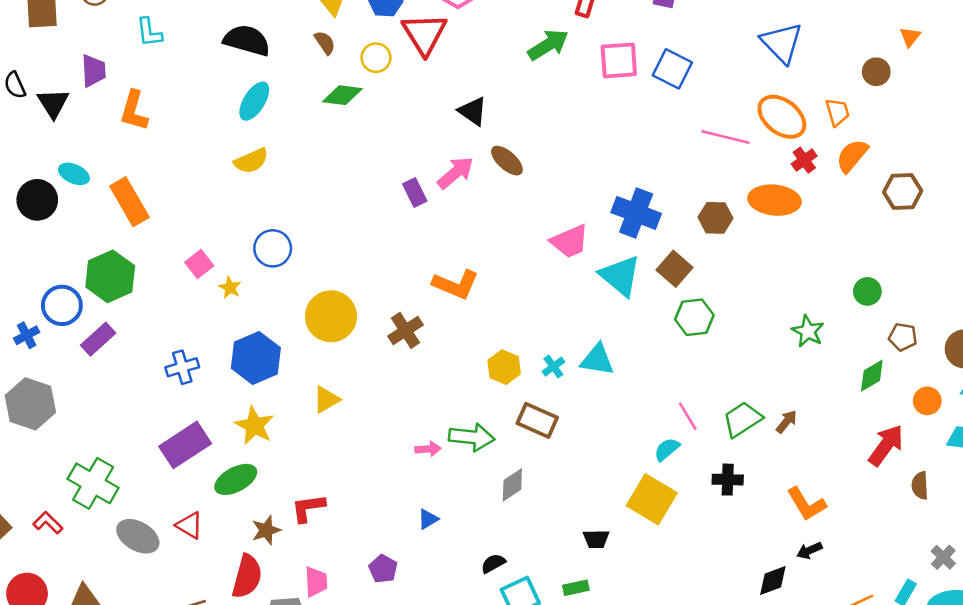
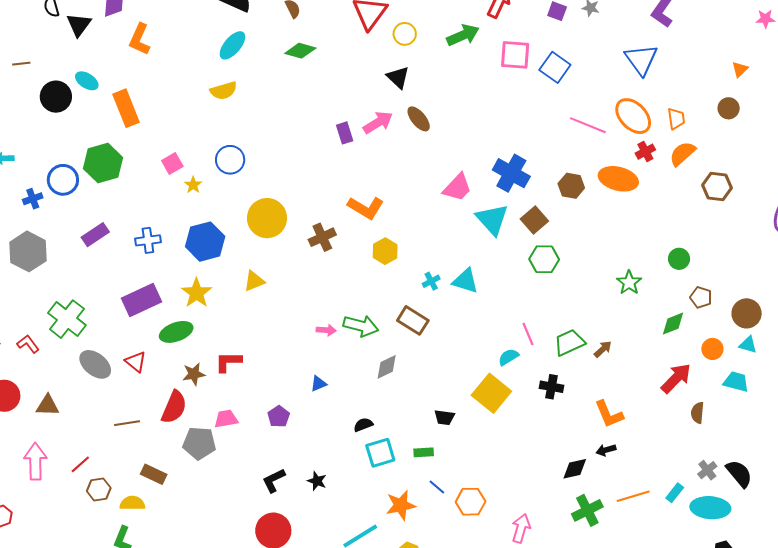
yellow circle: (376, 58) -> (405, 34), moved
brown circle: (876, 72) -> (729, 108), moved
pink trapezoid: (570, 241) -> (457, 187), turned -32
purple rectangle: (98, 339) -> (95, 235), moved
yellow hexagon: (504, 367) -> (385, 251), moved
pink trapezoid: (316, 582) -> (226, 419), turned -105

